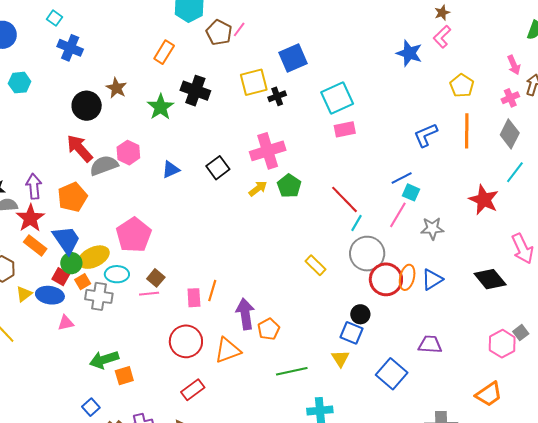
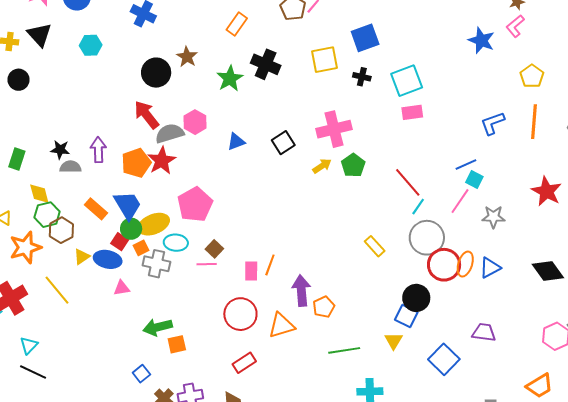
black cross: (277, 96) -> (362, 77), moved, turned 30
red star: (30, 218) -> (162, 161), moved
black circle: (360, 314) -> (416, 298), size x1.4

